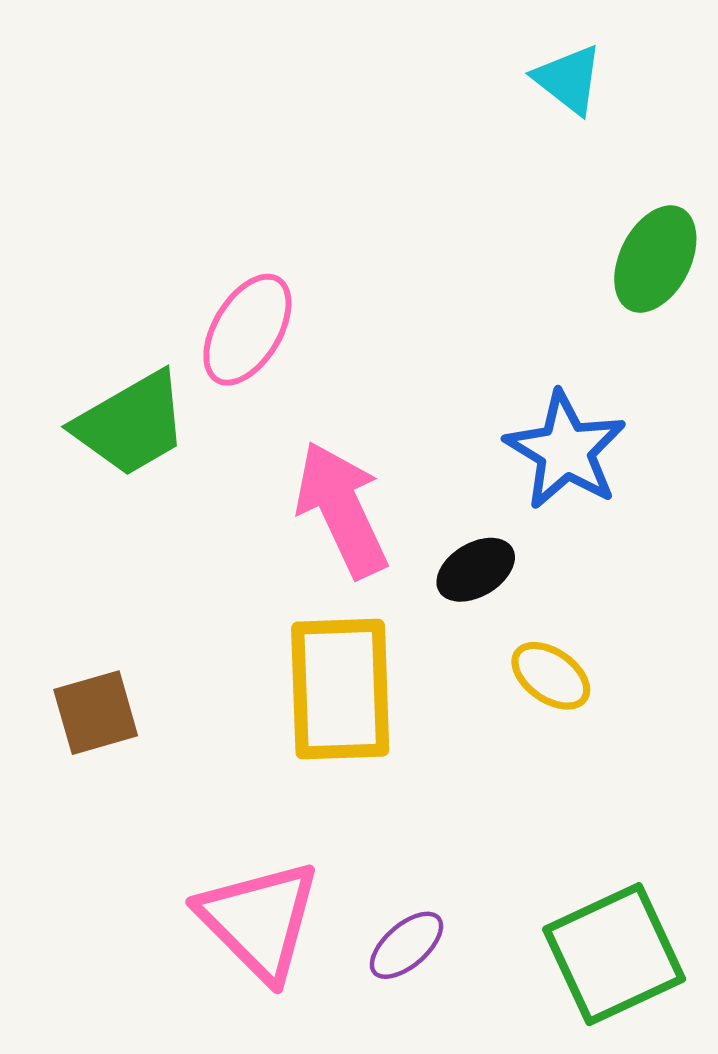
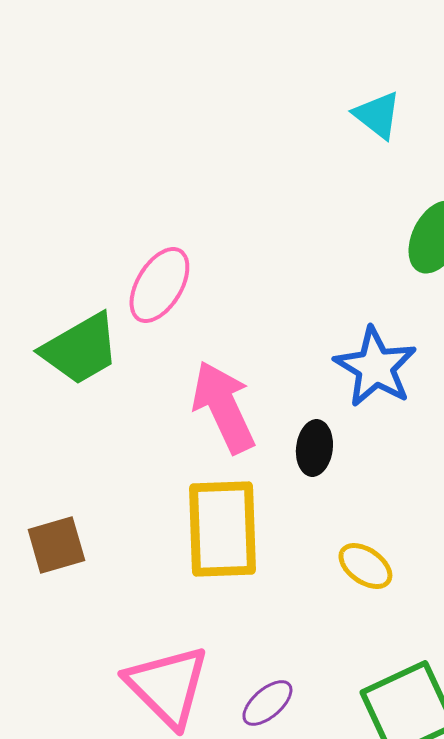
black ellipse: (476, 570) -> (314, 448), turned -52
yellow ellipse: (551, 676) -> (365, 566), moved

